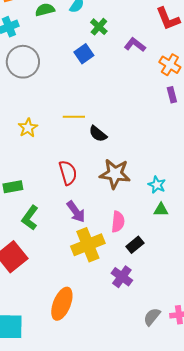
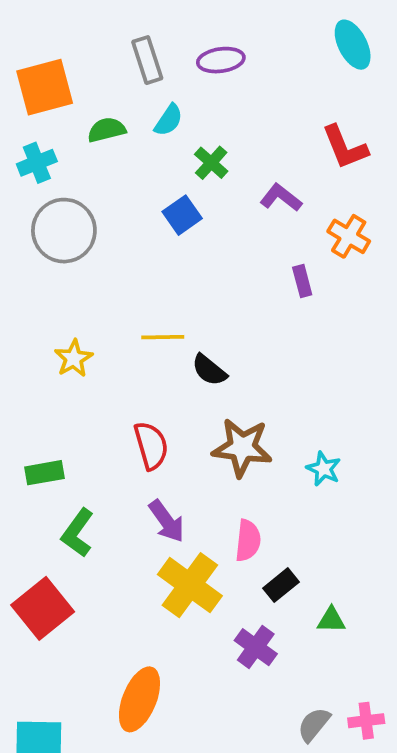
purple rectangle: (172, 95) -> (302, 281), moved
green triangle: (161, 210) -> (331, 620), moved
yellow cross: (88, 245) -> (190, 585), turned -32

